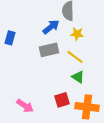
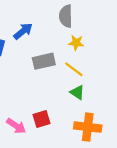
blue arrow: (51, 27) -> (23, 31), moved
red square: (62, 100) -> (42, 119), moved

